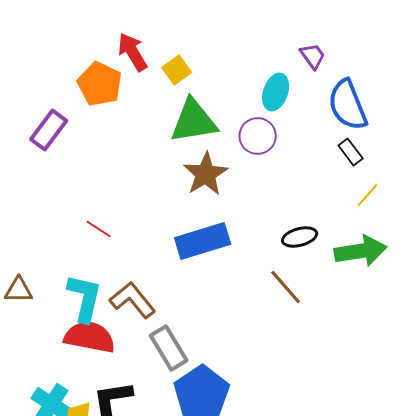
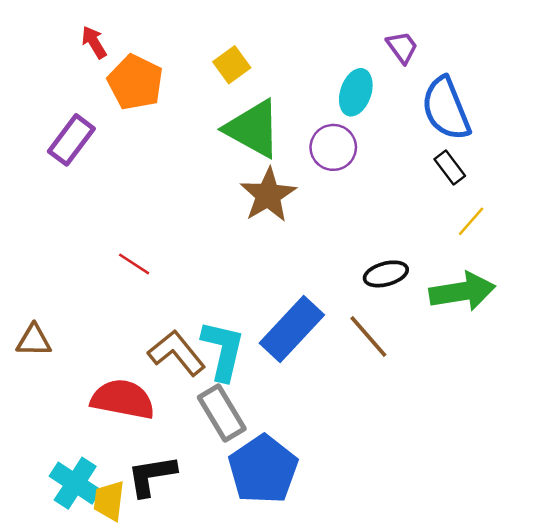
red arrow: (133, 52) -> (94, 42), moved, size x0.7
green triangle: (194, 121) -> (253, 129), turned 38
blue rectangle: (203, 241) -> (292, 329), moved, turned -30
cyan L-shape: (85, 298) -> (223, 350), moved

